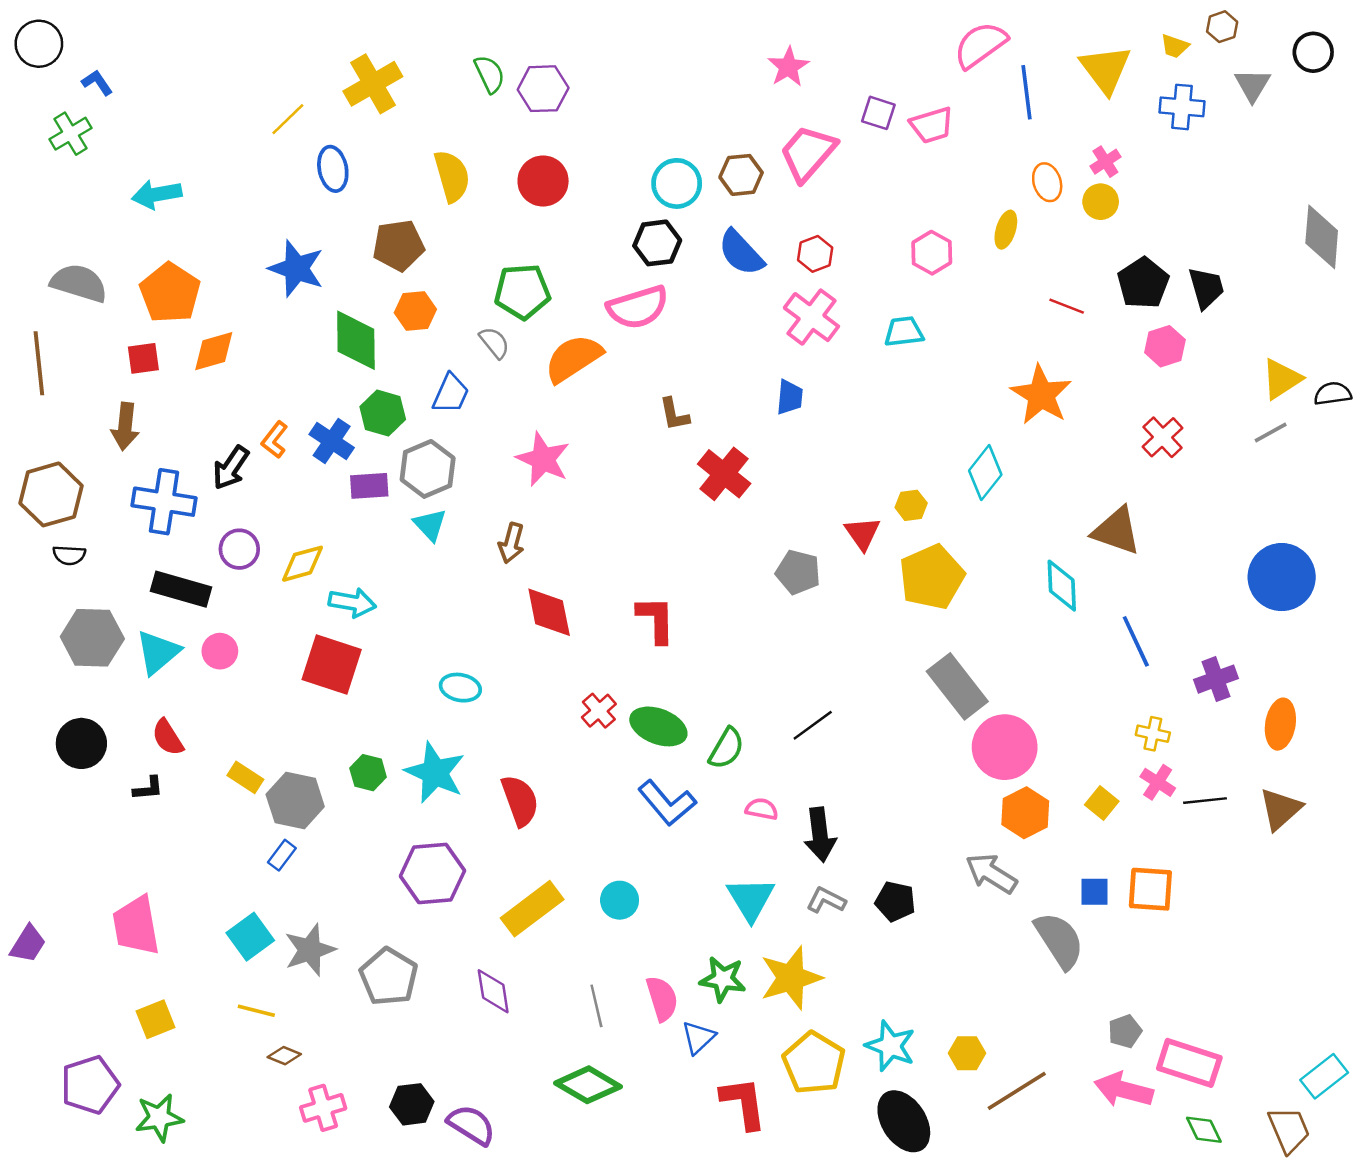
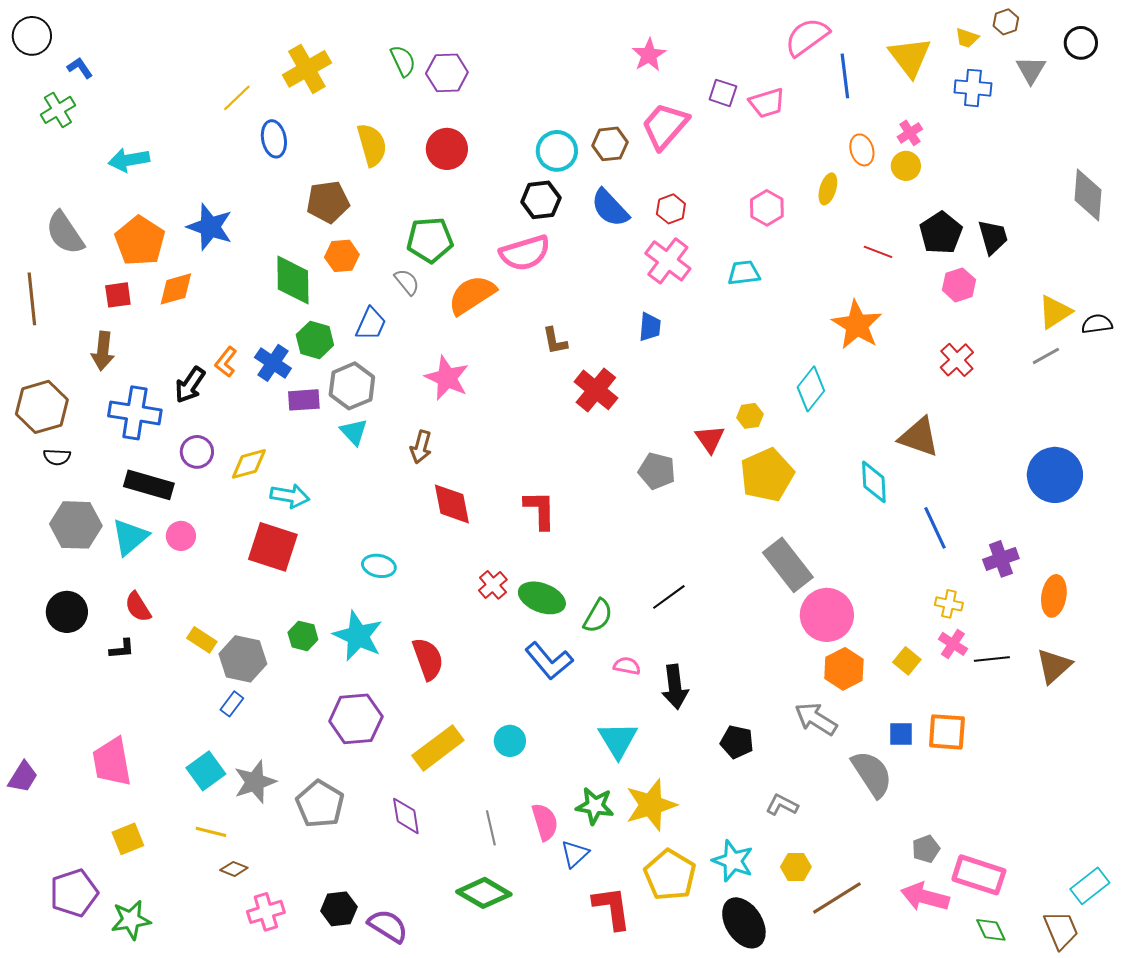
blue star: (296, 268) -> (210, 227), moved
gray semicircle: (79, 283) -> (65, 233), turned -141
gray L-shape: (826, 900) -> (782, 805), moved

